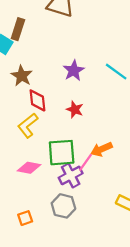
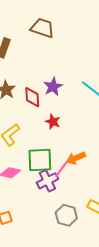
red diamond: (37, 100) -> (32, 97), moved
gray hexagon: (63, 206) -> (66, 215), moved

